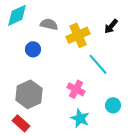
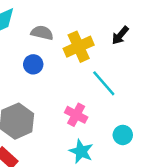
blue circle: (33, 49) -> (33, 64), moved

